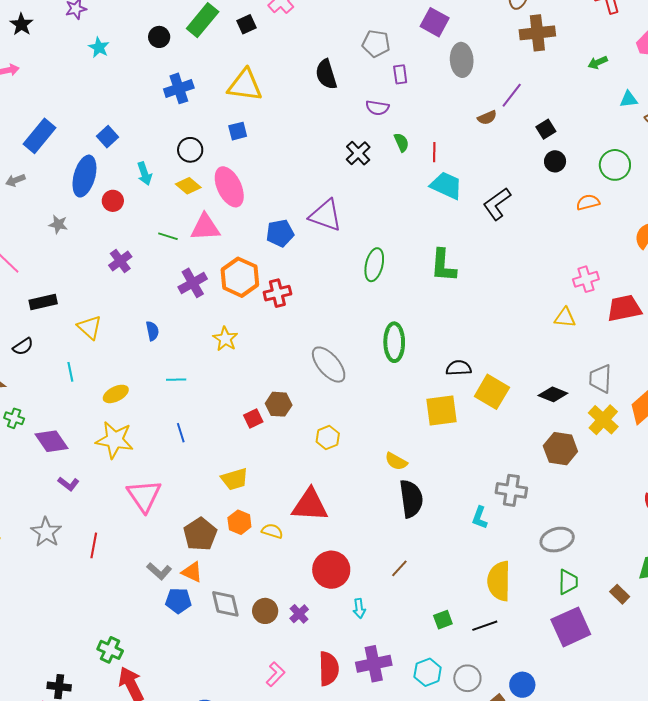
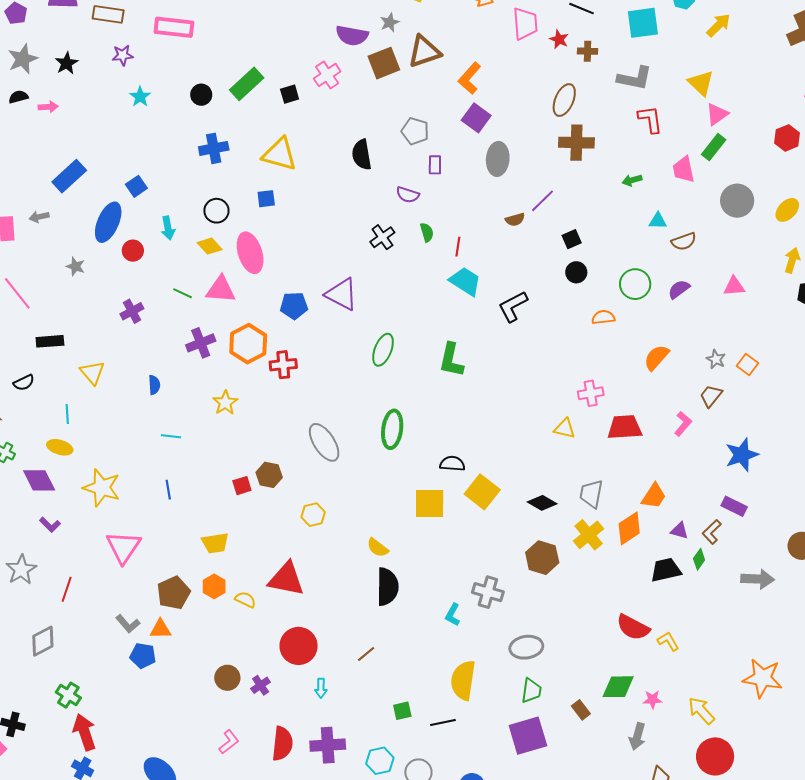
yellow ellipse: (116, 394) -> (60, 447), moved, turned 35
orange triangle: (192, 572) -> (160, 629), turned -35
gray diamond: (225, 604) -> (43, 641), moved, turned 68

